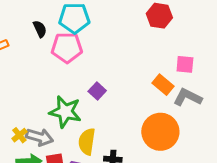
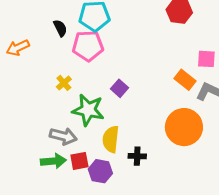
yellow cross: (19, 135) -> (64, 83), moved

